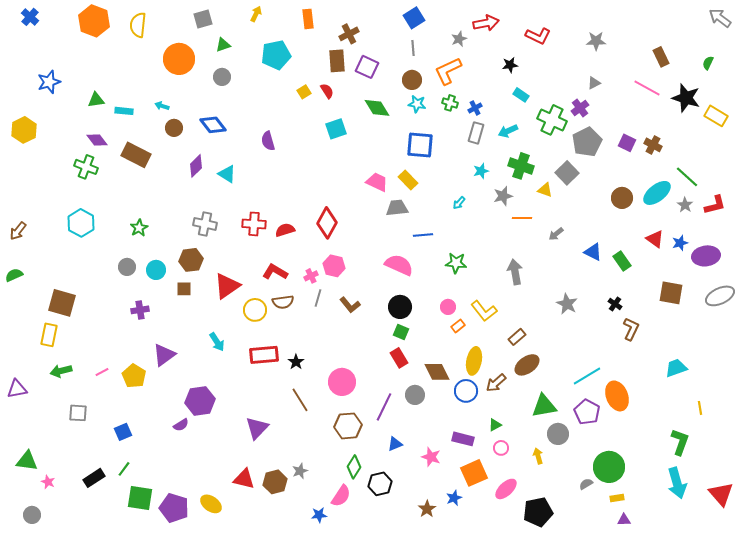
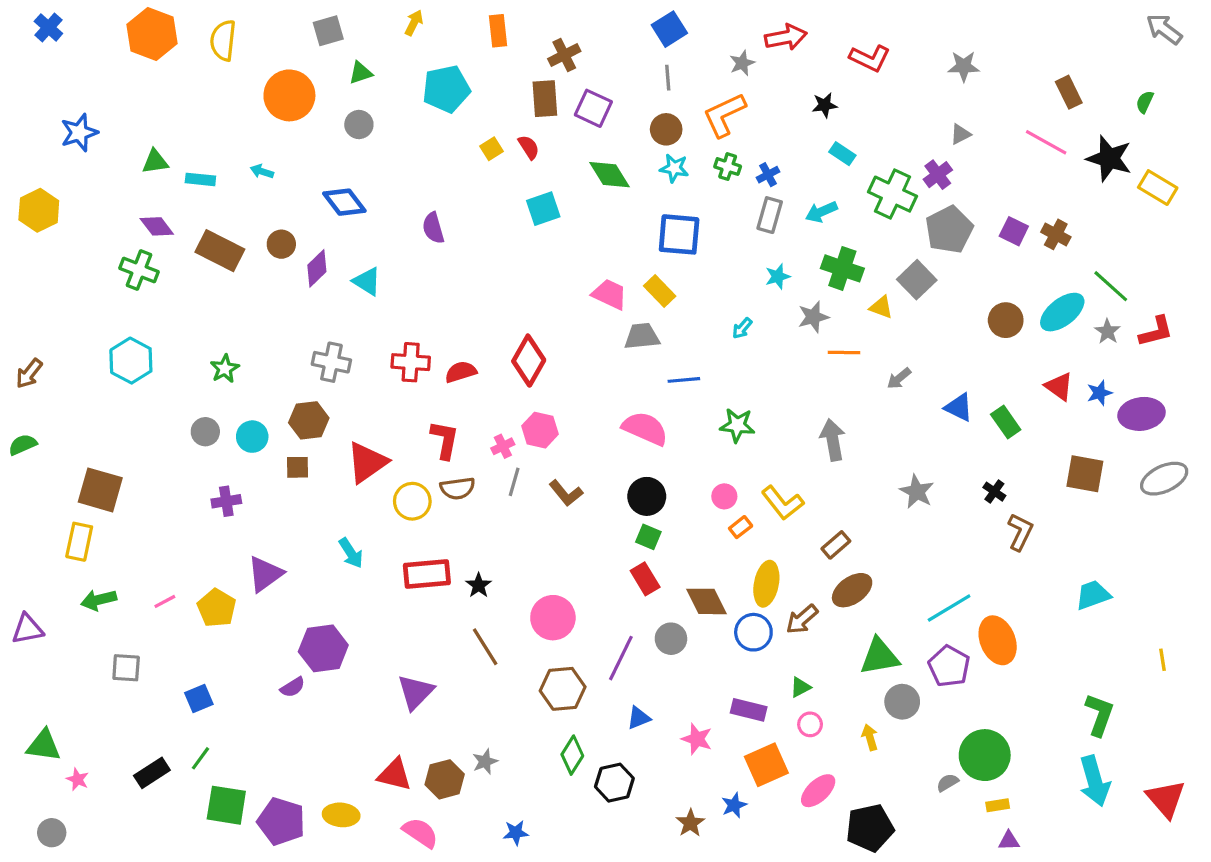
brown circle: (174, 128) -> (281, 244), moved
red L-shape: (275, 272) -> (445, 440), turned 70
yellow line: (700, 408) -> (1163, 660), moved
pink semicircle: (341, 496) -> (420, 833), moved, turned -90
yellow ellipse: (211, 504) -> (341, 815), turned -30

